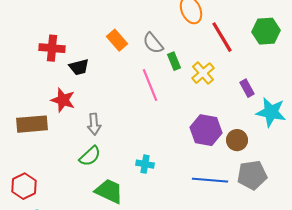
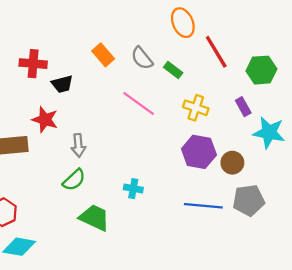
green hexagon: (266, 31) -> (261, 70), moved
green rectangle: (174, 61) -> (173, 70), moved, turned -30
yellow cross: (203, 73) -> (196, 108), moved, turned -30
pink line: (150, 85) -> (139, 103), turned -32

